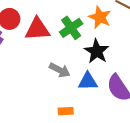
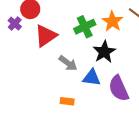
red triangle: (37, 29) -> (46, 36), moved, turned -40

